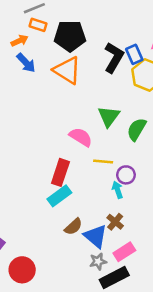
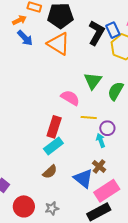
brown semicircle: (73, 227) -> (50, 172), moved
pink rectangle: (124, 252) -> (107, 191), size x1.4
gray star: (98, 261) -> (52, 208), moved

